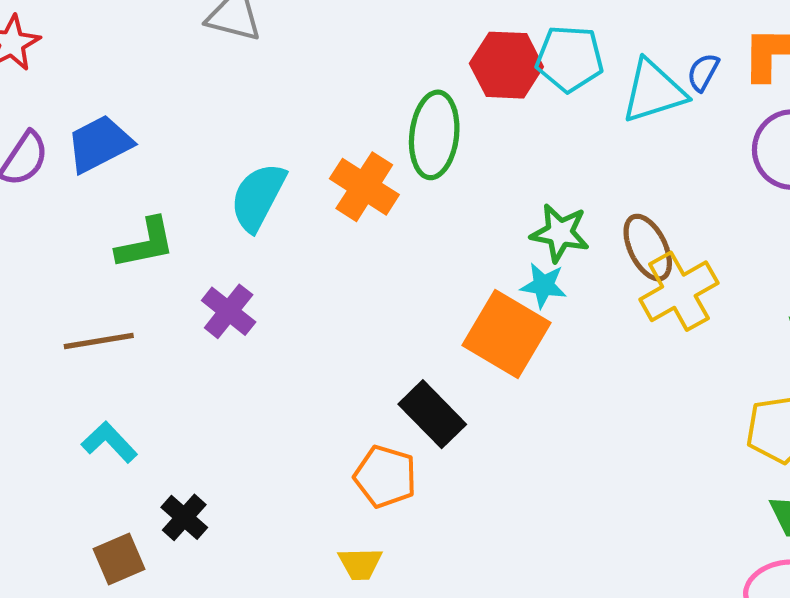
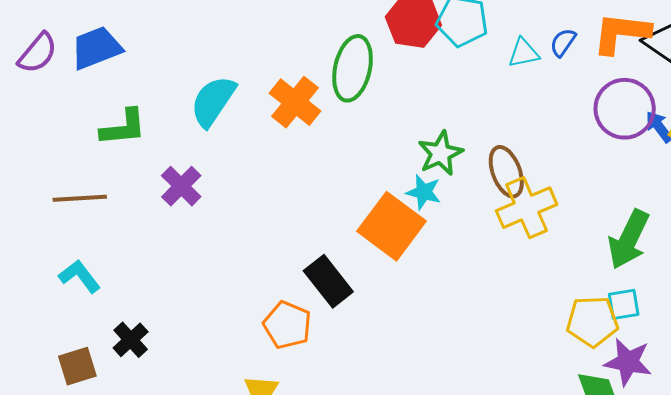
cyan triangle: (654, 91) -> (524, 53), size x0.6
green star: (560, 233) -> (440, 153), turned 30

